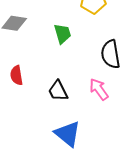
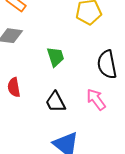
green trapezoid: (63, 34) -> (55, 57), moved

